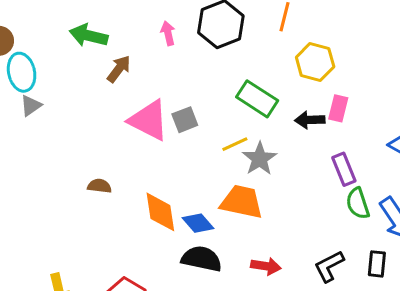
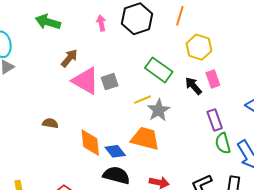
brown arrow: (119, 69) -> (69, 58), moved
pink rectangle: (338, 108) -> (213, 79), turned -36
black arrow: (310, 120) -> (193, 86), turned 48

